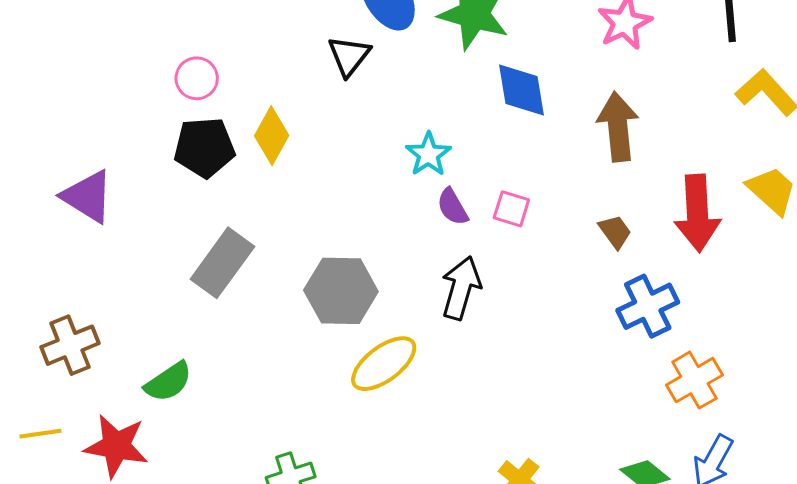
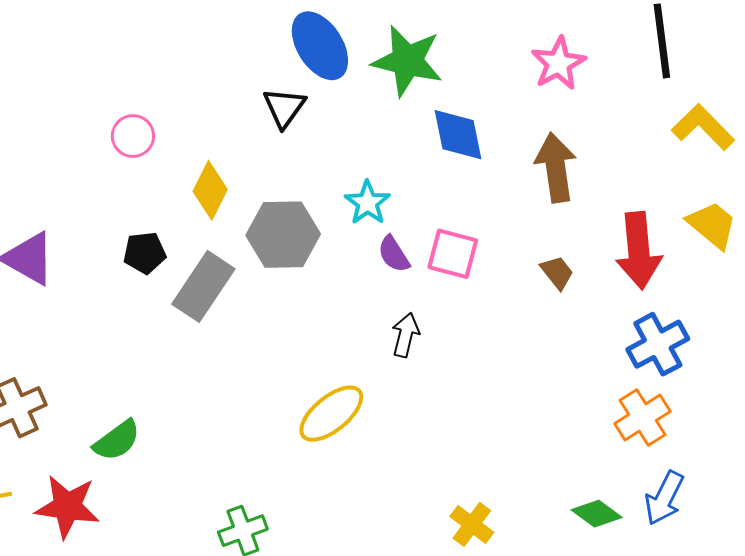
black pentagon: (204, 147) -> (145, 253), moved, size x0.7
pink square: (511, 209) -> (453, 254), size x1.4
gray rectangle: (222, 263) -> (203, 286), moved
black arrow: (461, 288) -> (406, 335), size x0.7
gray hexagon: (341, 291) -> (283, 235), moved
blue cross: (648, 306) -> (658, 344), moved

